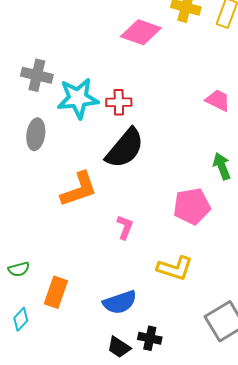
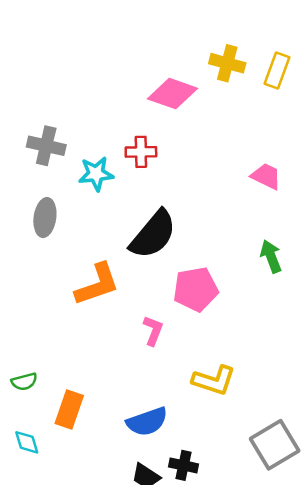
cyan star: (78, 98) -> (96, 174), size x0.7
red cross: (119, 102) -> (141, 152), moved
pink pentagon: (192, 206) -> (196, 289), moved
cyan diamond: (21, 319) -> (27, 442), turned -60

